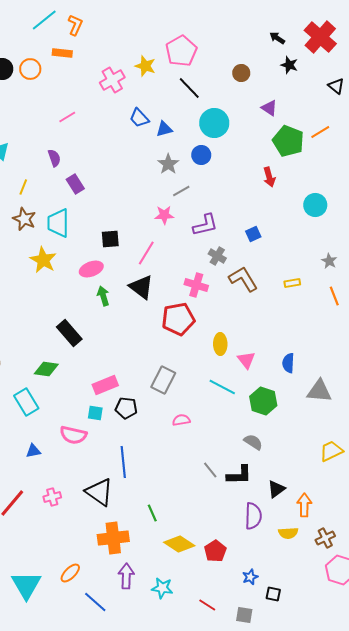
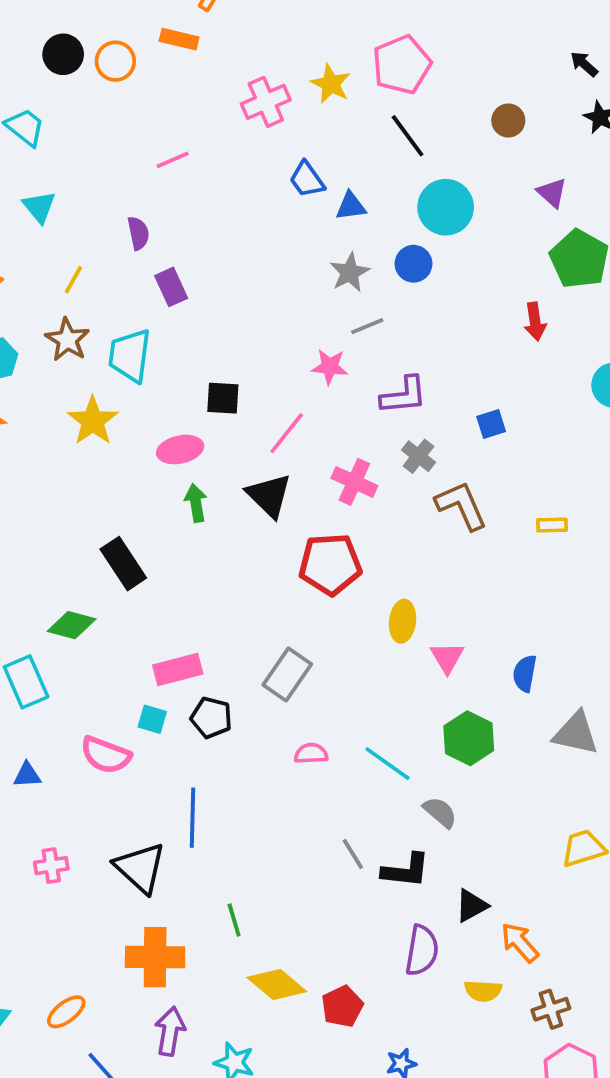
pink cross: (196, 285) -> (354, 482), moved
cyan line: (222, 387) -> (388, 764), moved
orange arrow: (304, 505) -> (520, 942), turned -50

